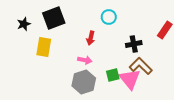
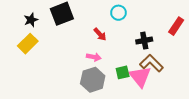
red arrow: (91, 38) -> (100, 34), turned -56
yellow rectangle: (44, 47) -> (28, 44), moved, turned 36

